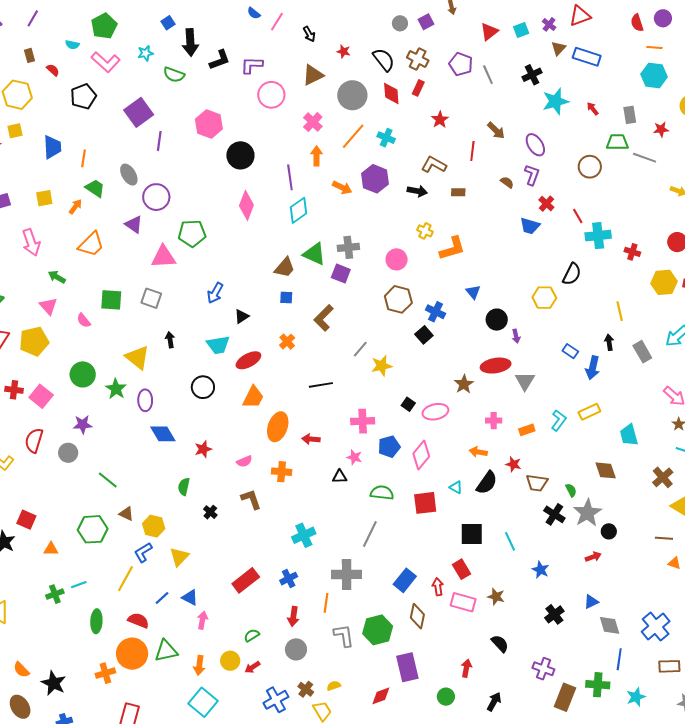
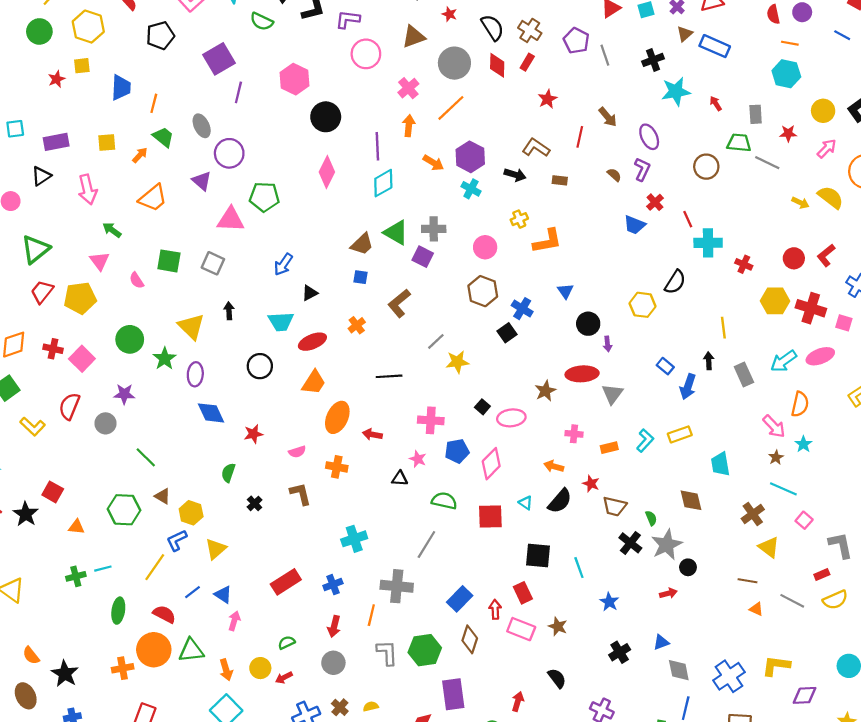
cyan cross: (386, 138) -> (471, 189), moved
yellow cross: (425, 231) -> (519, 219), turned 35
orange arrow: (199, 665) -> (226, 670), turned -30

